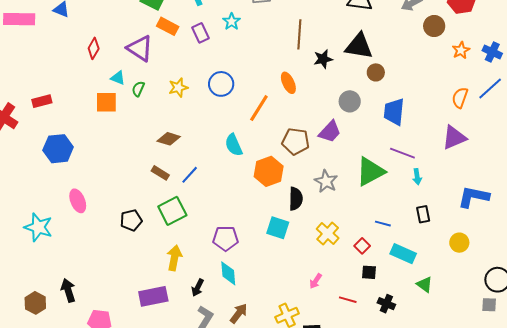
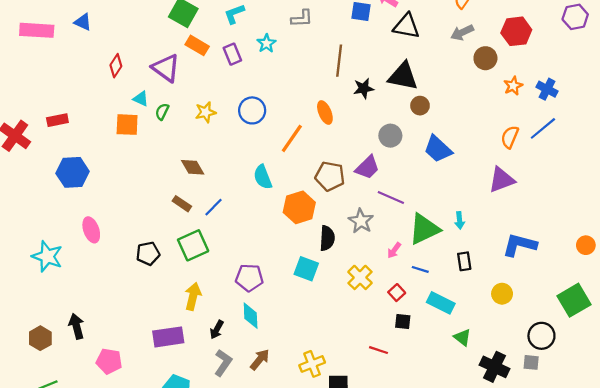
blue trapezoid: (394, 112) -> (438, 149), turned -56
brown diamond: (169, 139) -> (193, 167), turned 40
purple line: (402, 153) -> (391, 197), moved
green triangle: (370, 172) -> (424, 229), moved
pink arrow: (316, 281) -> (394, 250), moved
black cross: (386, 304) -> (495, 367), moved, size x1.5

